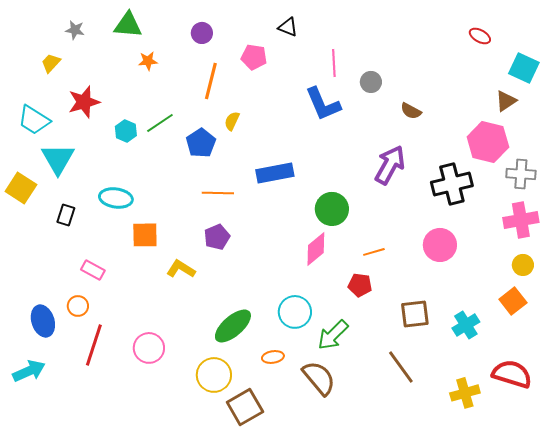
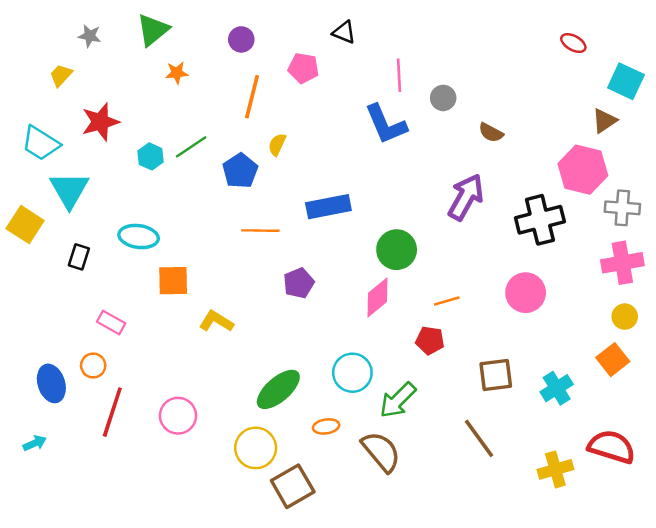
green triangle: (128, 25) -> (153, 30), turned -44
purple pentagon: (217, 237) -> (299, 283), moved
cyan arrow: (29, 371) -> (35, 443), size x0.6

